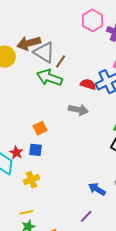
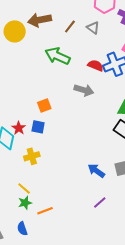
gray triangle: (44, 52) -> (93, 28), moved, size x0.6
brown line: (61, 61) -> (70, 26), moved
yellow line: (26, 212) -> (24, 188), turned 48
purple line: (86, 216) -> (100, 203), moved

